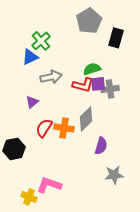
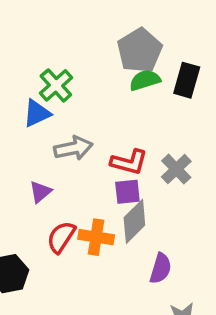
green semicircle: (92, 69) -> (145, 80), moved
purple square: (98, 84) -> (127, 192), moved
gray cross: (110, 89) -> (176, 169), turned -36

